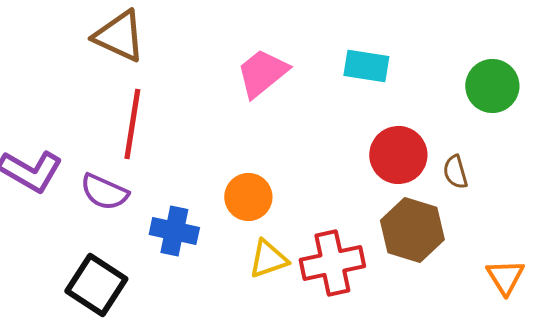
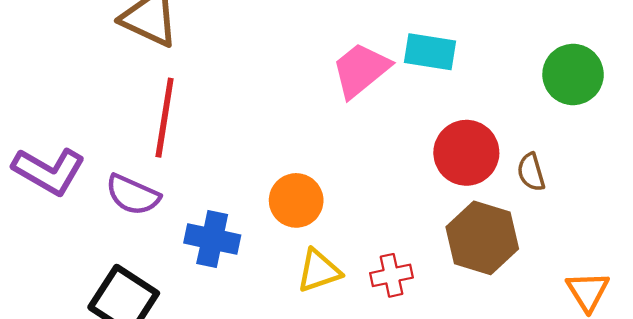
pink trapezoid: (262, 73) -> (361, 70), moved
red cross: (332, 263) -> (391, 275), size x0.6

